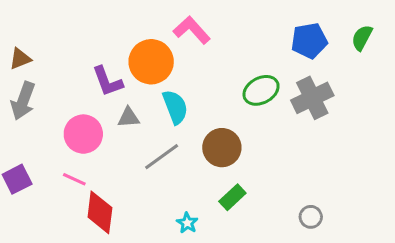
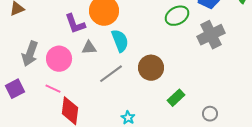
green ellipse: (261, 90) -> (177, 16), moved
gray arrow: (23, 101) -> (30, 54), moved
green rectangle: (232, 197) -> (176, 98), moved

